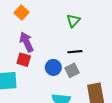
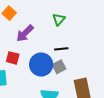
purple arrow: (26, 42) -> (25, 33), moved, turned -108
blue circle: (53, 67) -> (41, 65), size x1.5

